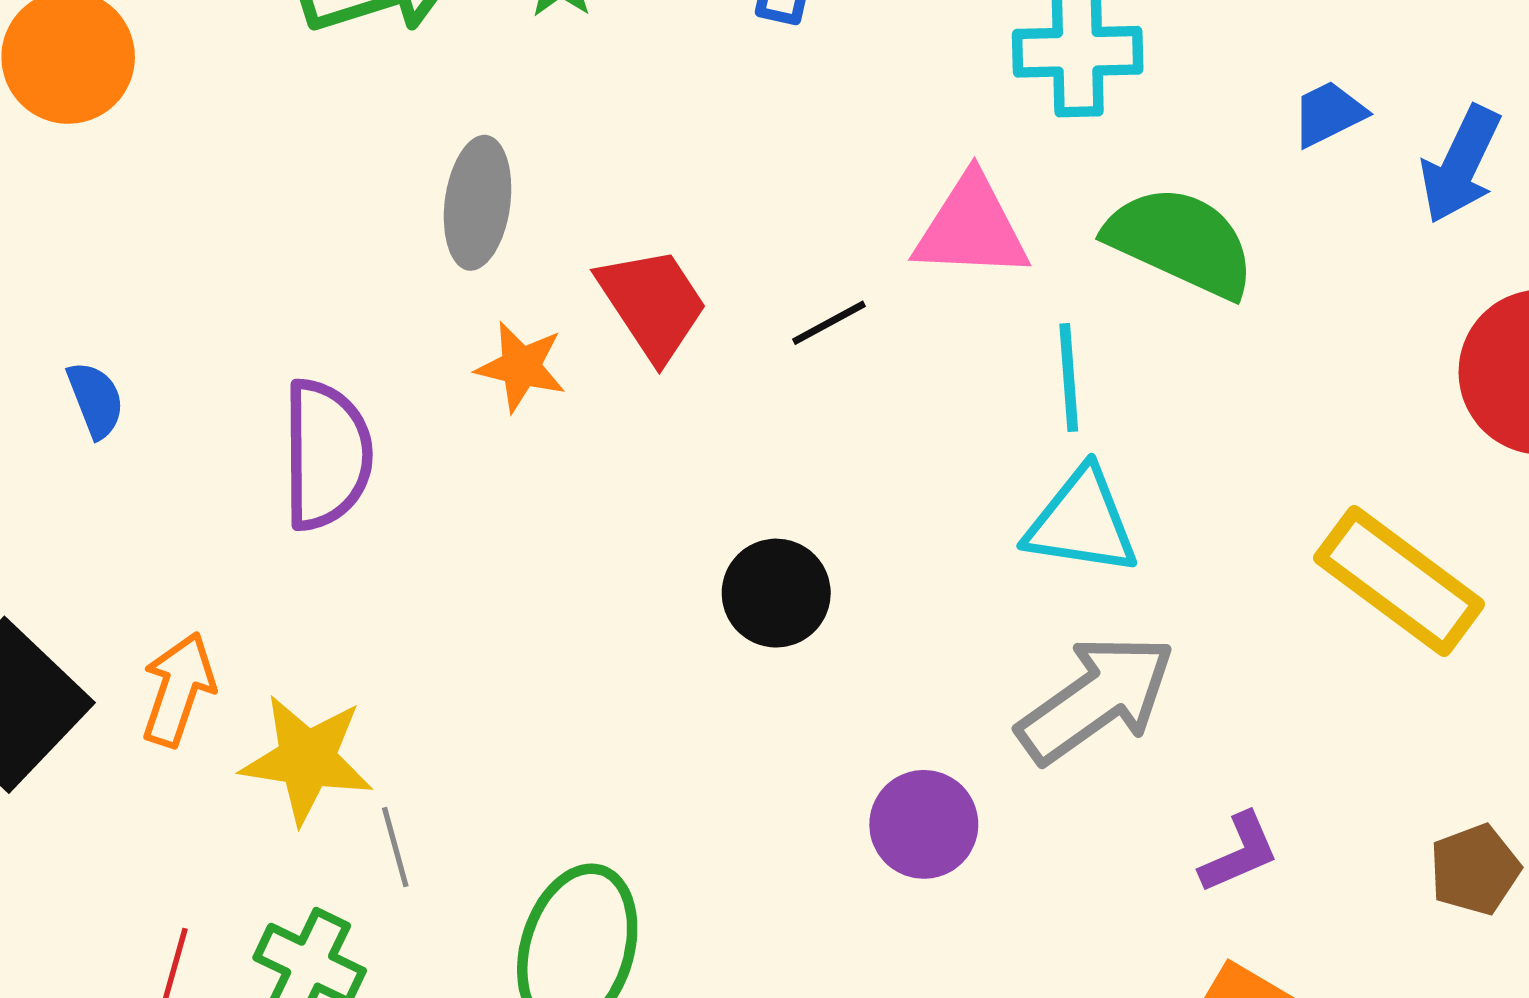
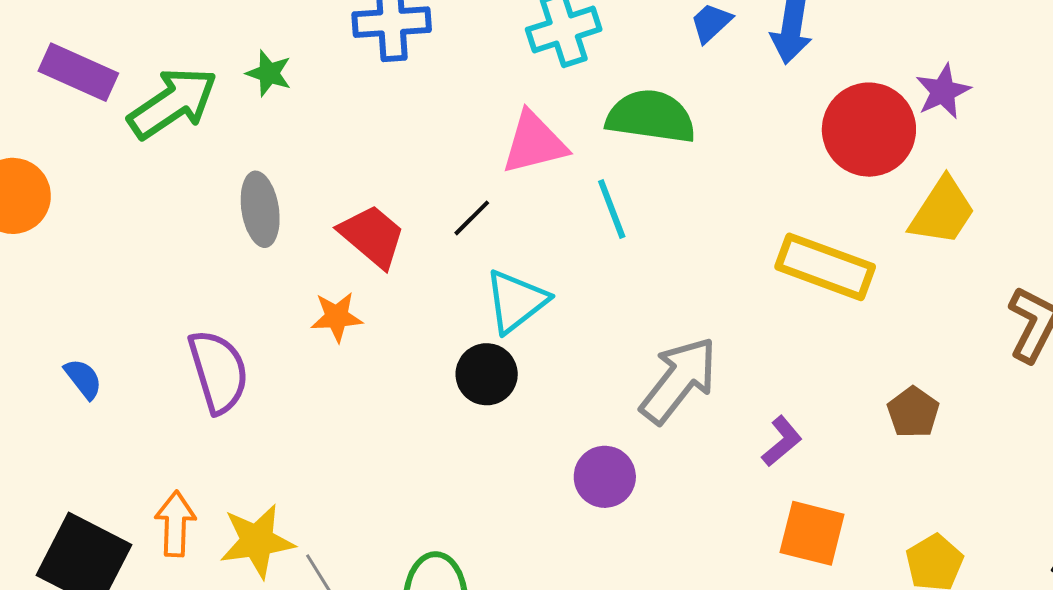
orange star: (521, 367) -> (337, 317), moved
cyan triangle: (1082, 522) -> (516, 301), moved, turned -30

